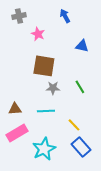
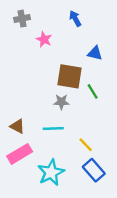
brown square: (44, 66) -> (69, 76), moved
green line: (80, 87) -> (93, 91), moved
brown triangle: (15, 109) -> (17, 126), turned 32

